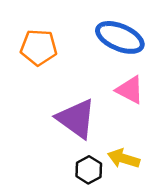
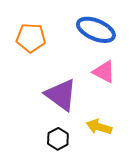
black hexagon: (89, 170) -> (58, 139), moved

